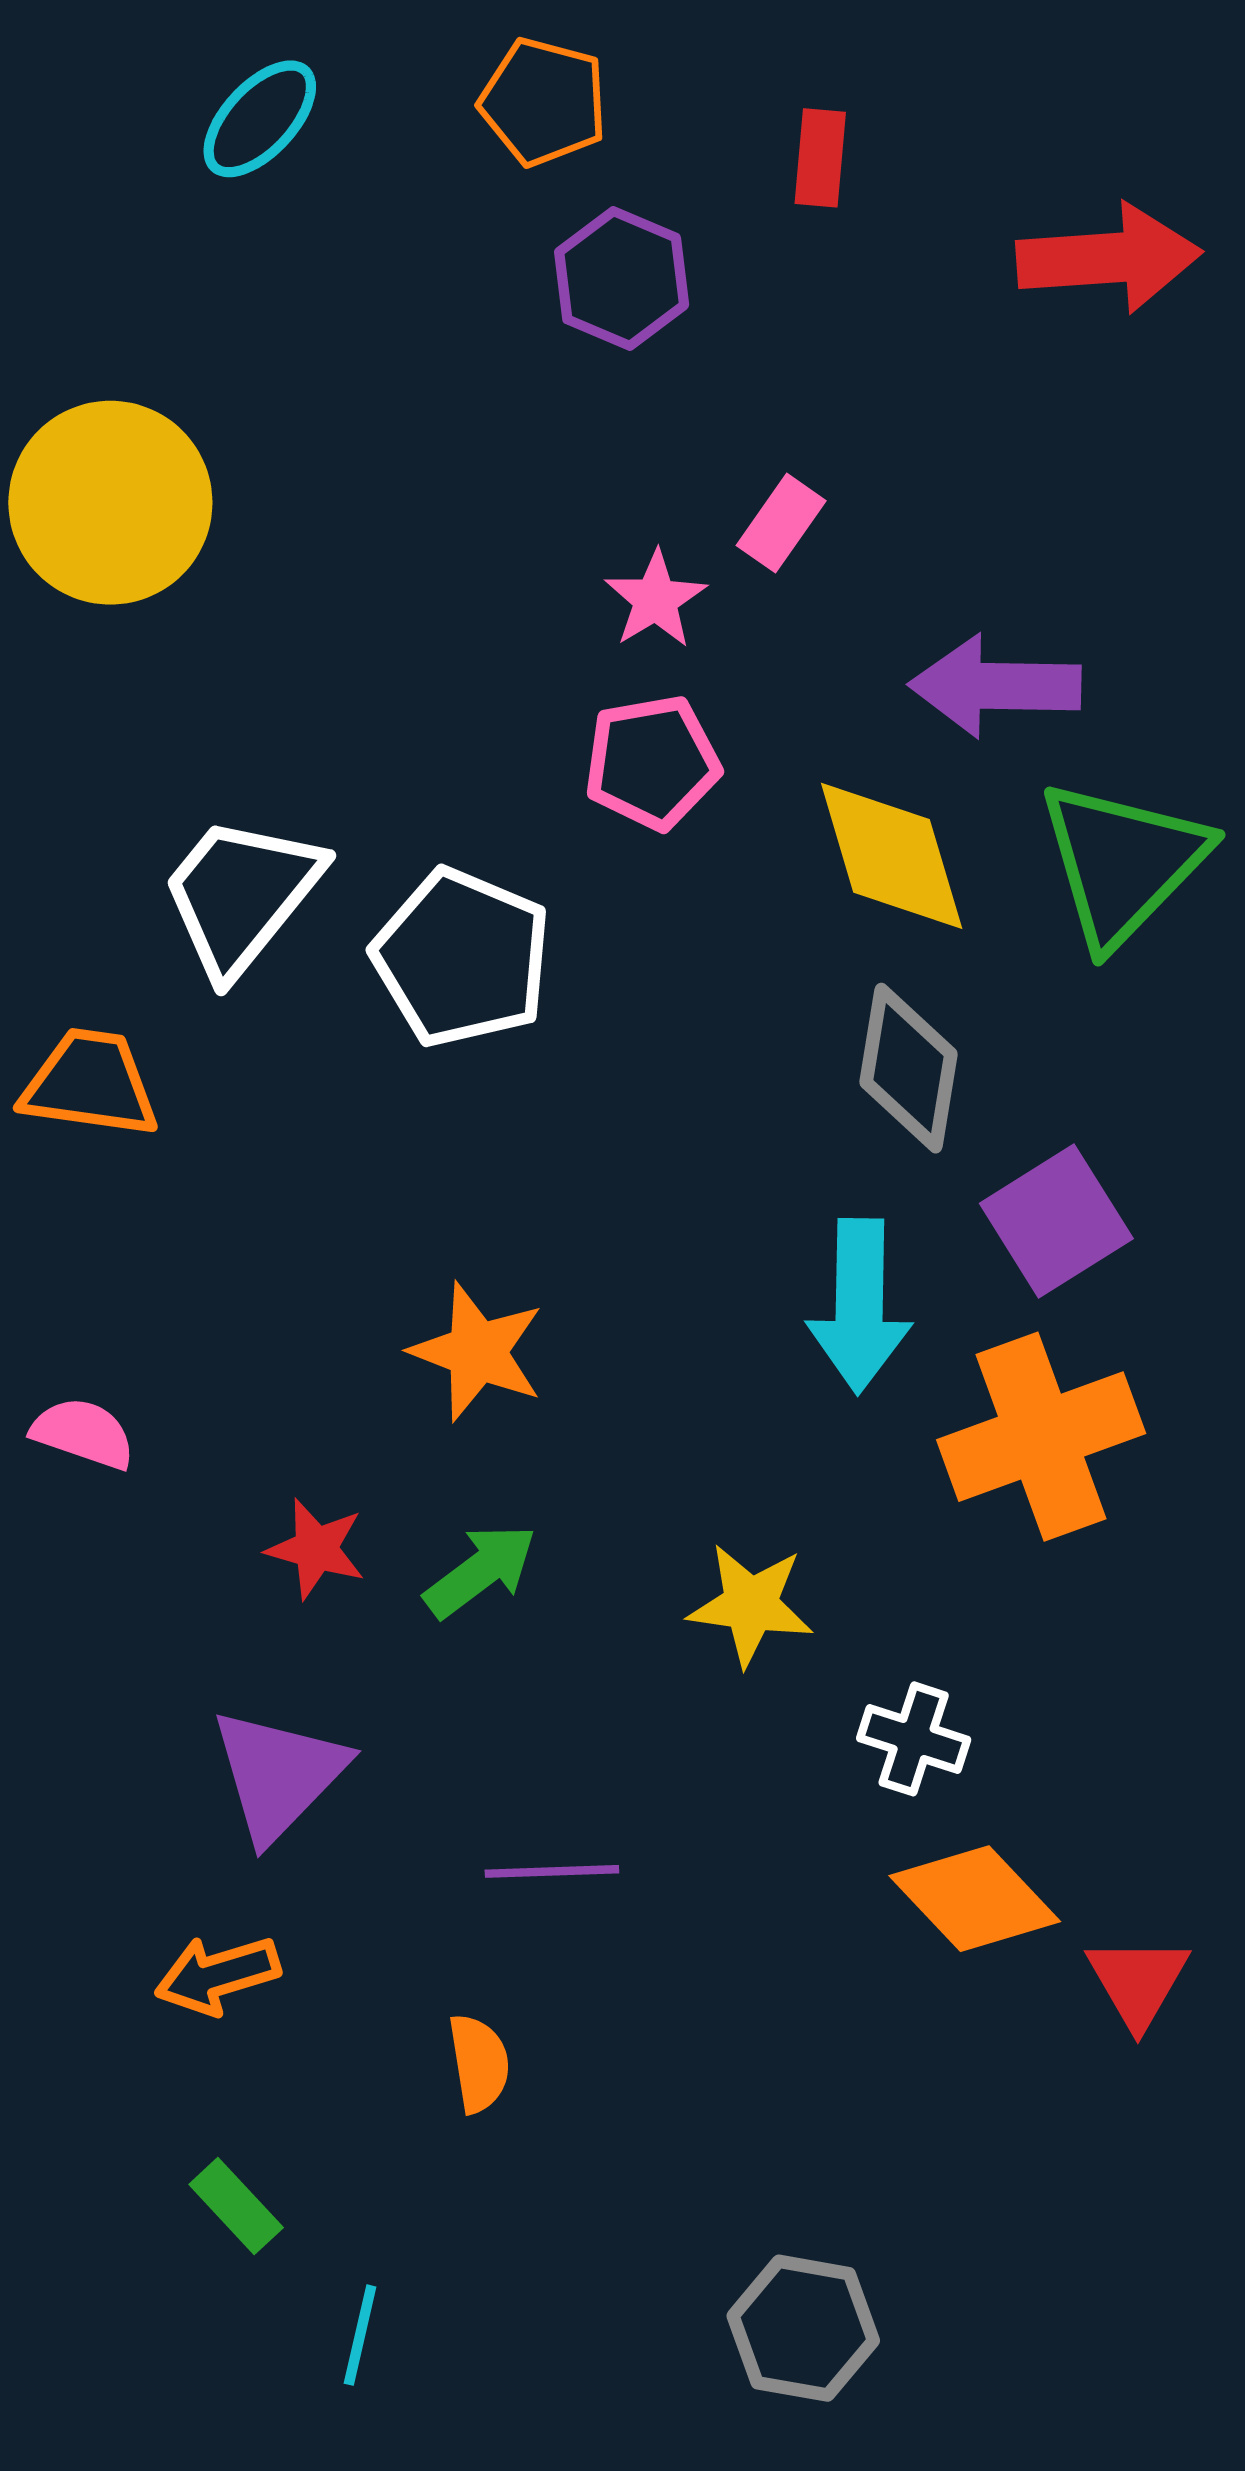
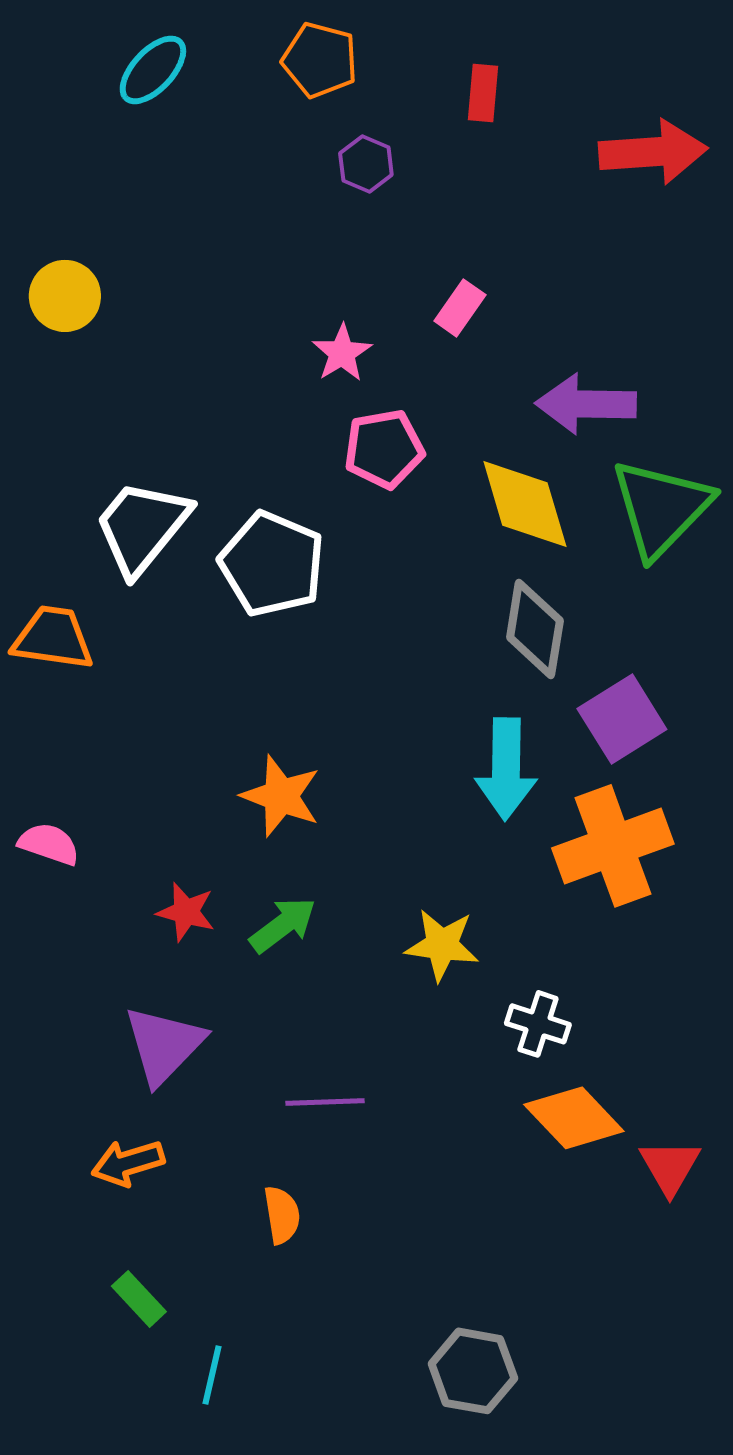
purple hexagon: (622, 278) -> (366, 164), size x0.7
yellow circle: (110, 503) -> (65, 296), size x0.6
pink star: (656, 599) -> (342, 353), moved

